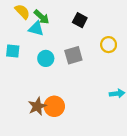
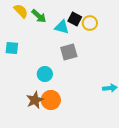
cyan triangle: (36, 29) -> (62, 27), moved
yellow circle: (109, 45) -> (90, 23), moved
cyan circle: (46, 58) -> (45, 74), moved

